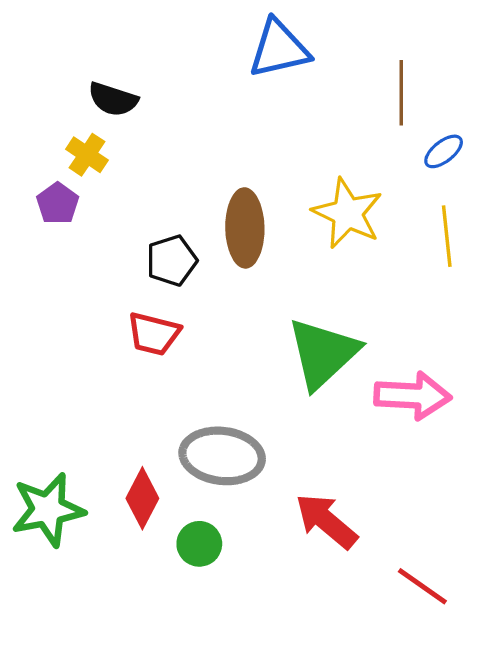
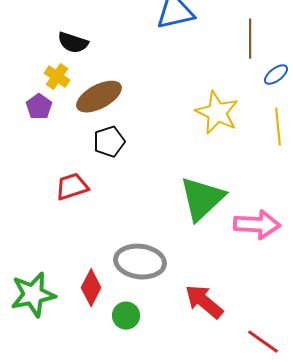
brown ellipse: (245, 228) -> (99, 97), moved, turned 63
red trapezoid: (154, 334) -> (72, 187), moved, turned 148

